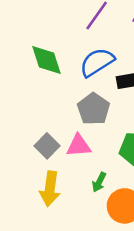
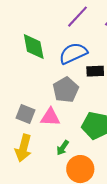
gray square: (47, 146) -> (25, 114), turned -30

